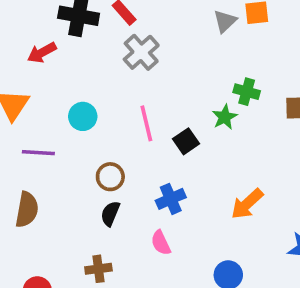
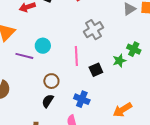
gray cross: (141, 52) -> (93, 30), moved
purple line: (38, 153) -> (24, 56), moved
blue cross: (171, 199) -> (82, 99), turned 35

